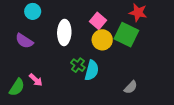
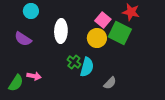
pink square: (98, 21) -> (103, 20), moved
pink arrow: (36, 80) -> (34, 76), turned -32
gray semicircle: (131, 87) -> (110, 83), moved

